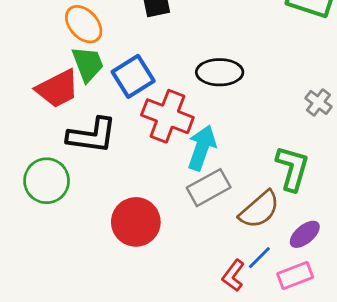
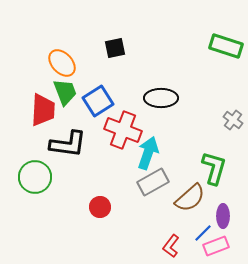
red trapezoid: (58, 89) -> (43, 110), turned -60
red circle: (136, 222) -> (100, 207), size x0.6
purple ellipse: (305, 234) -> (223, 216), turned -50
blue line: (259, 258) -> (203, 233), moved

